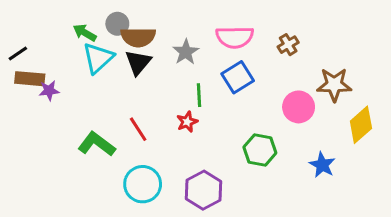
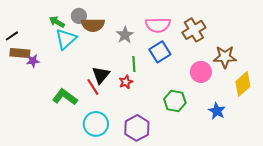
brown cross: (288, 45) -> (194, 30), size x1.6
black triangle: (138, 62) -> (101, 75), moved

